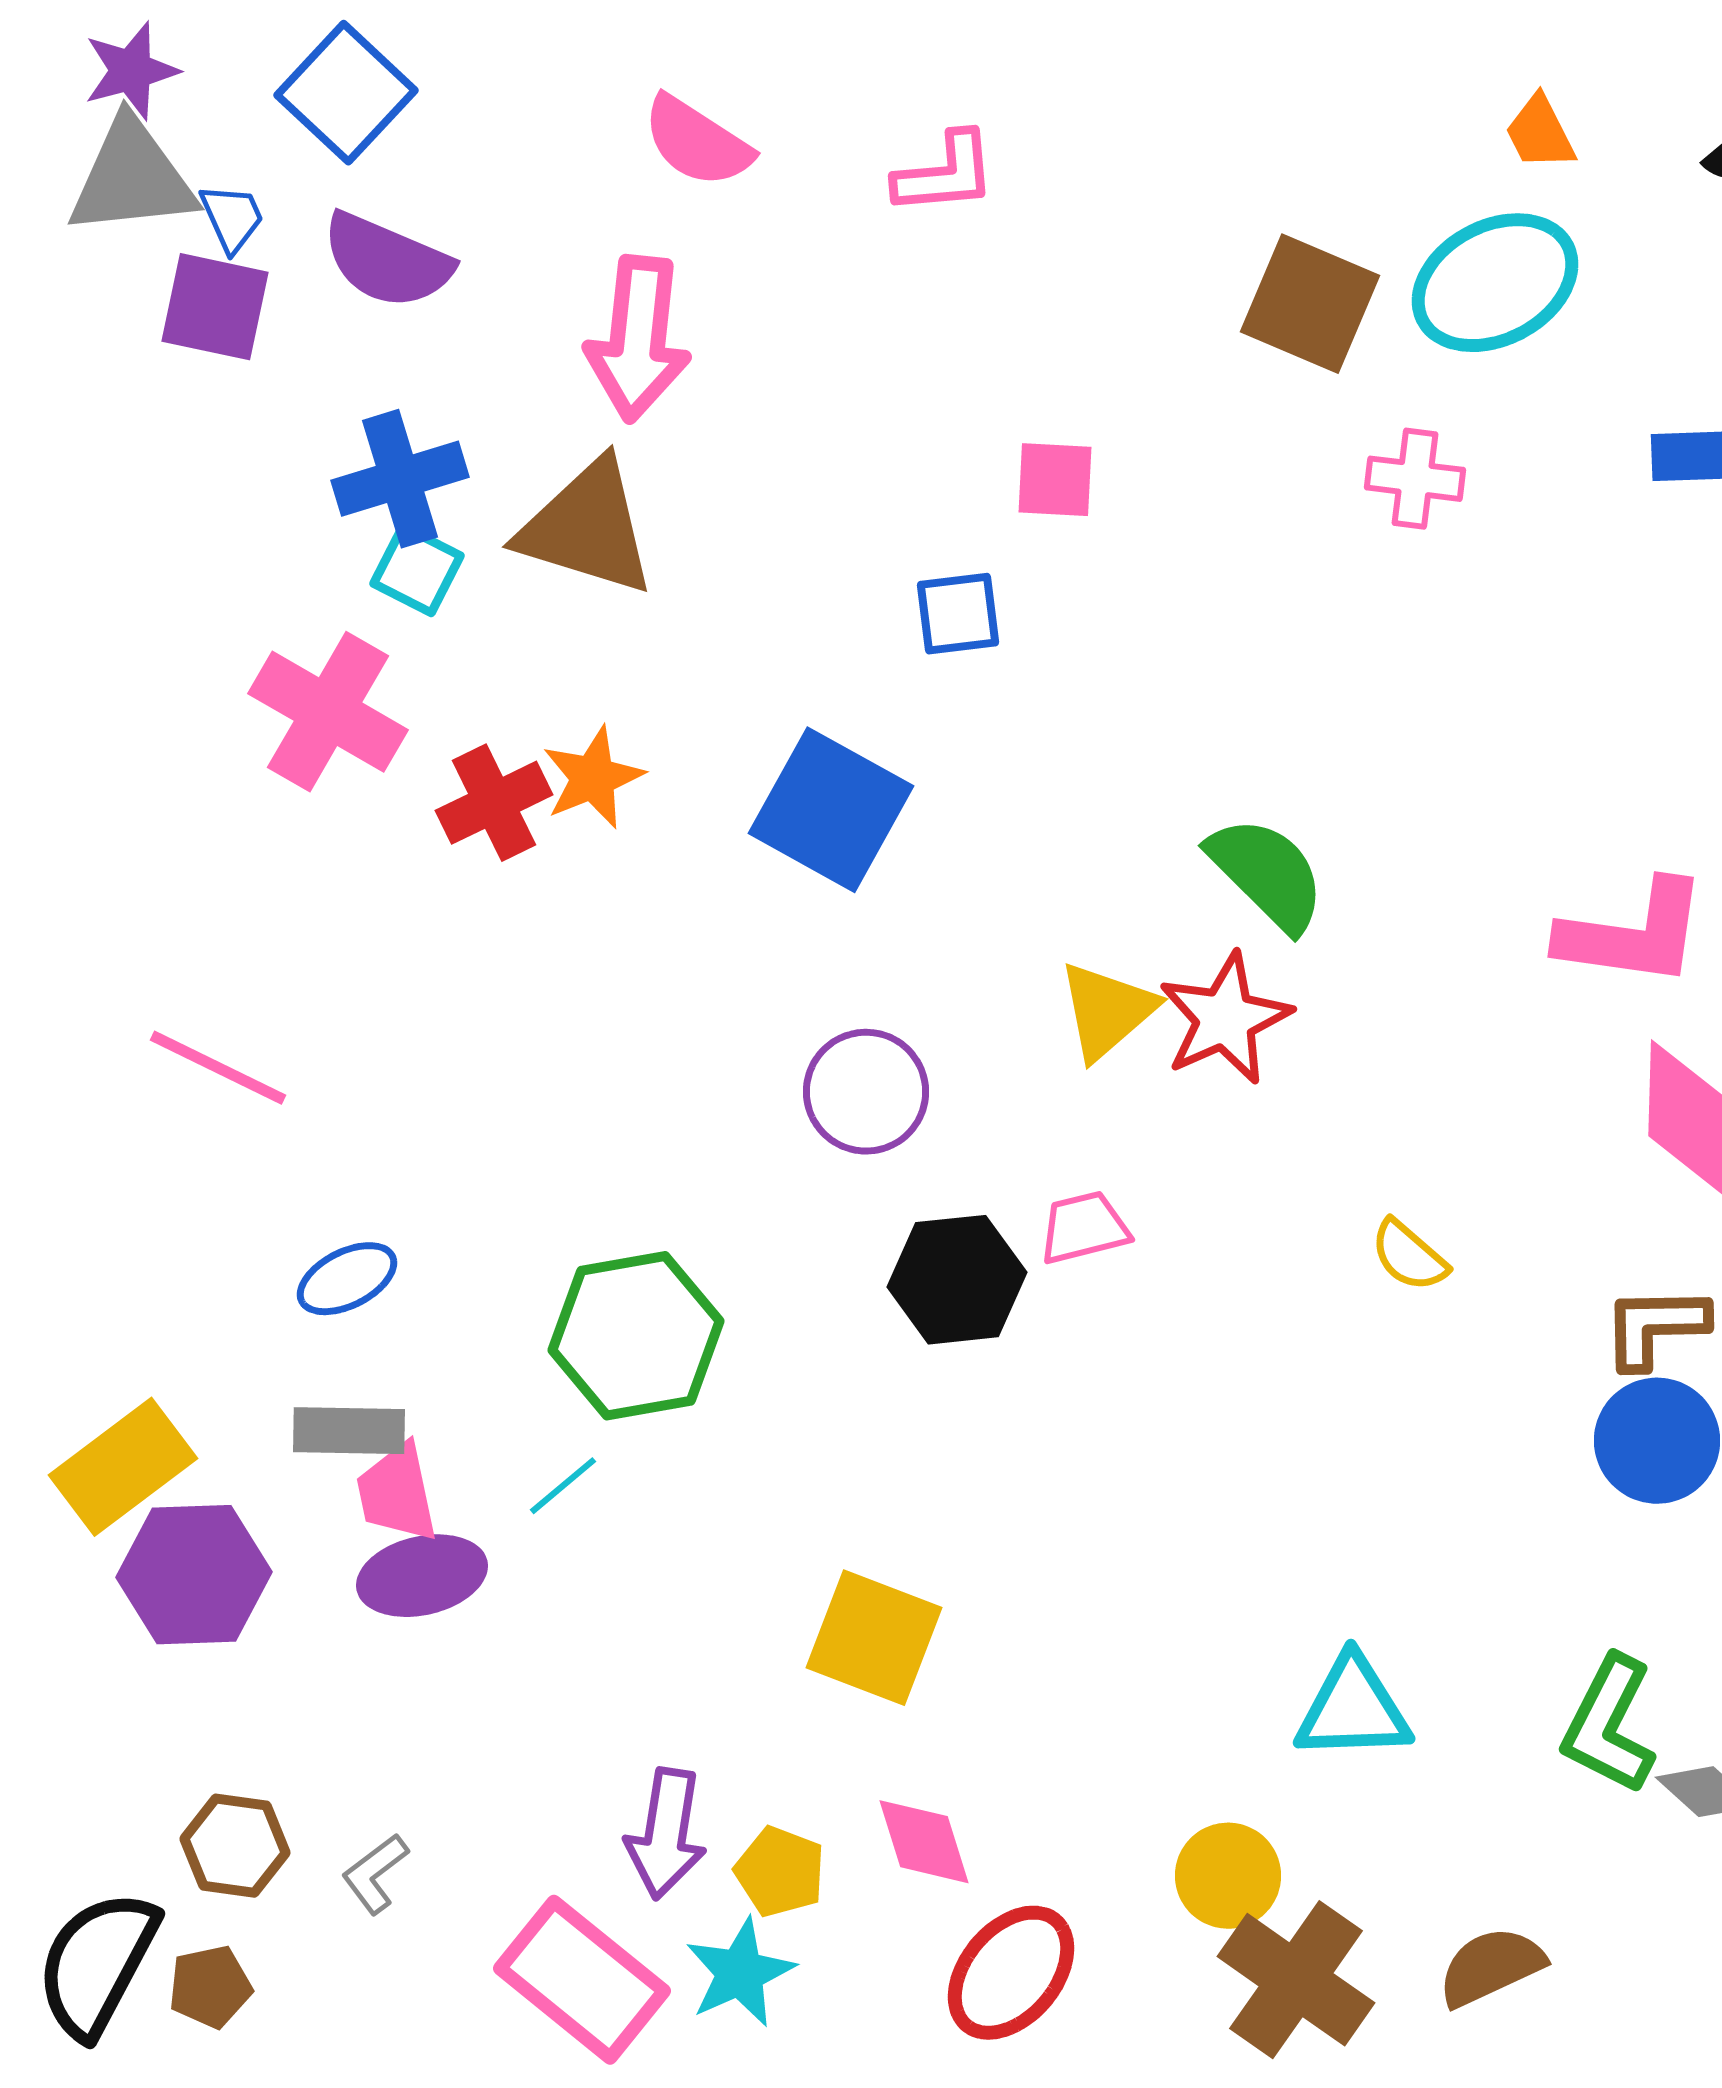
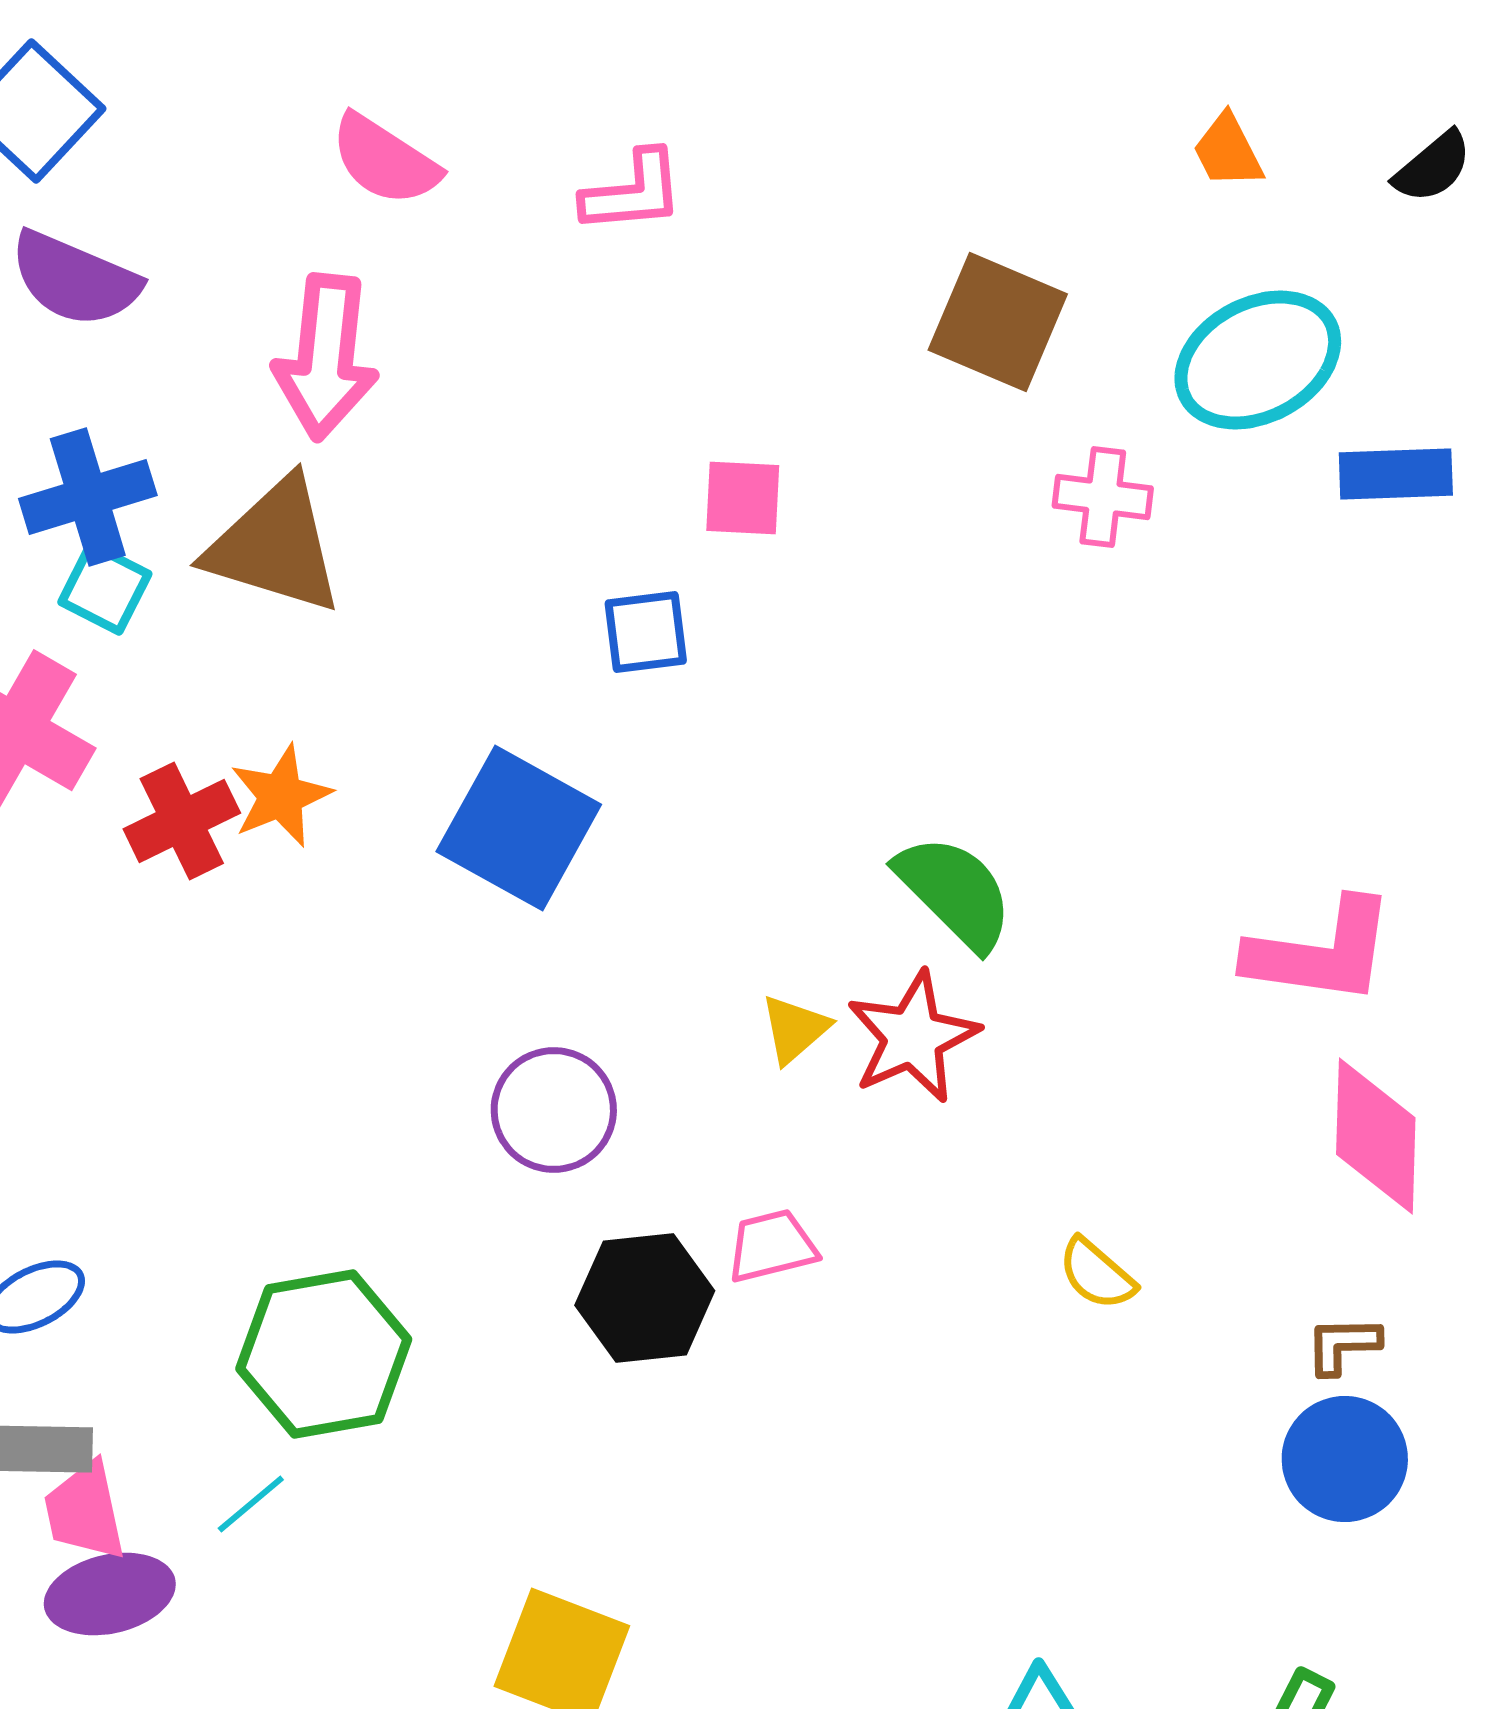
cyan ellipse: (1495, 283) -> (1258, 360), moved
yellow triangle: (1107, 1011) -> (795, 1029), size x0.7
brown L-shape: (1655, 1327) -> (1343, 1345), size x0.7

